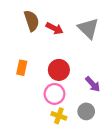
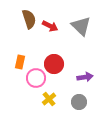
purple arrow: (93, 84) -> (85, 77), turned -56
pink circle: (54, 94) -> (36, 78), moved
yellow cross: (59, 116) -> (49, 99), moved, turned 32

